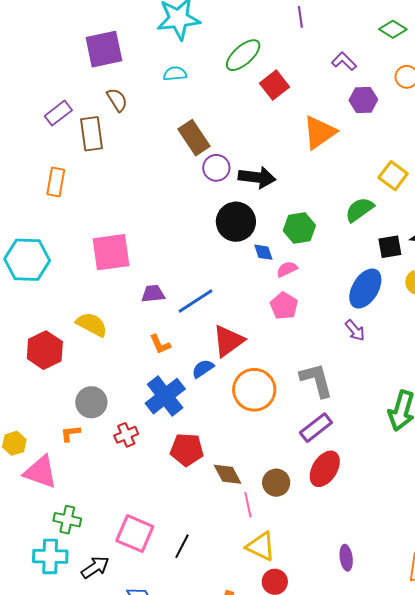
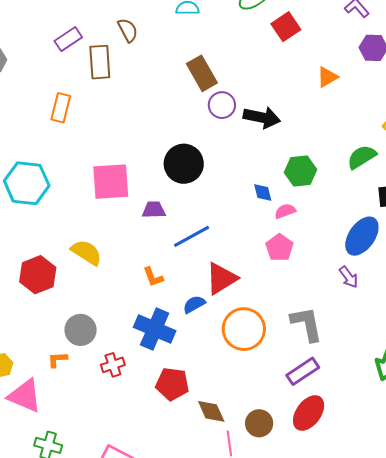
orange triangle: (319, 132) -> (327, 77), size x0.6
black circle: (236, 222) -> (184, 164), moved
purple trapezoid: (153, 294) -> (154, 210), moved
blue cross: (165, 396) -> (155, 329), turned -33

